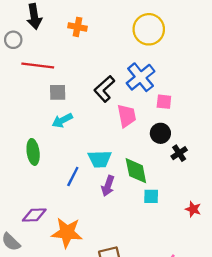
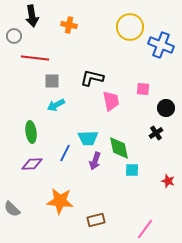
blue cross: (141, 77) -> (161, 45), moved, turned -30
black L-shape: (104, 89) -> (92, 78), turned 55
black circle: (160, 133) -> (166, 108), moved
purple diamond: (34, 215) -> (32, 164), moved

